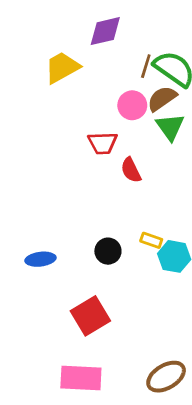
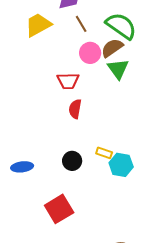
brown line: (146, 66) -> (81, 24), moved, turned -48
red semicircle: (131, 170) -> (75, 109), moved, turned 36

